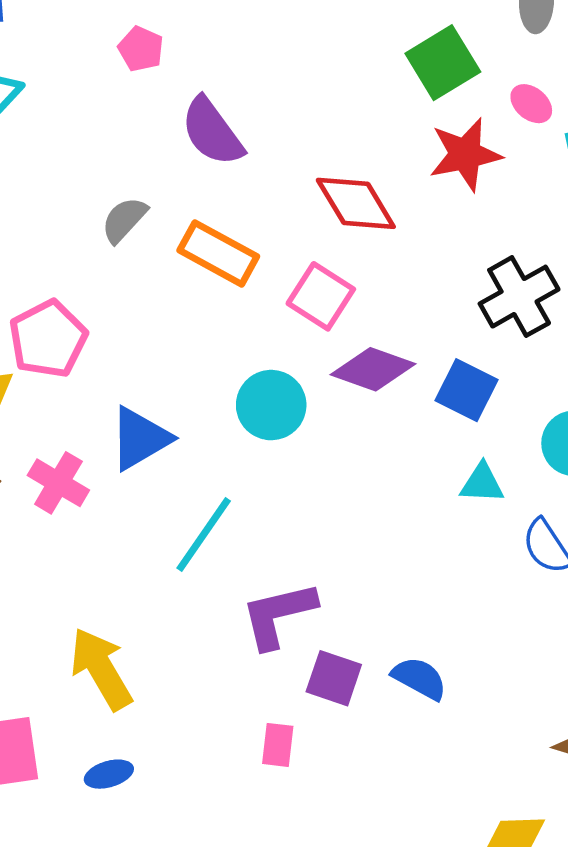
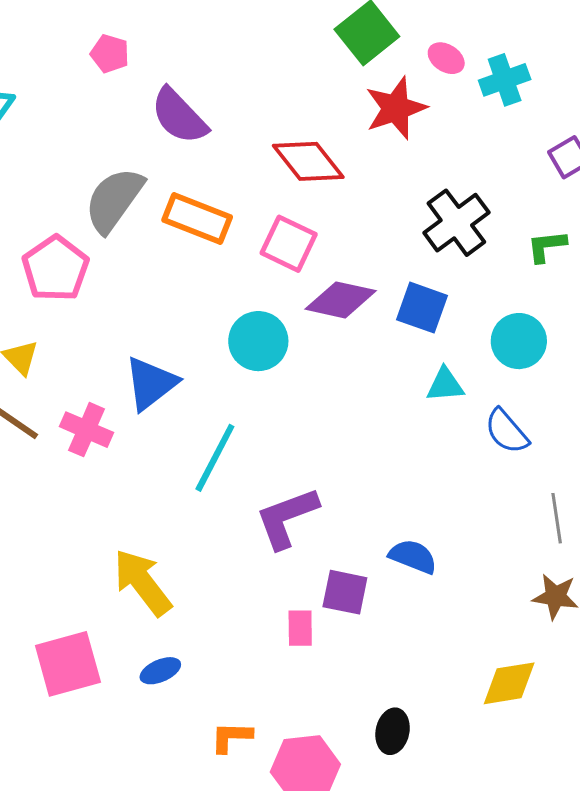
gray semicircle: (124, 220) -> (114, 200), size x1.6
pink pentagon: (48, 339) -> (56, 269), moved
purple square: (334, 678) -> (345, 592), moved

